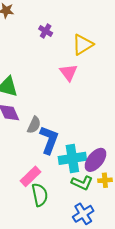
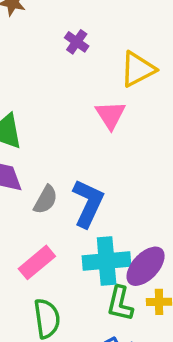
blue L-shape: (49, 140) -> (88, 203), moved
pink rectangle: (30, 176) -> (37, 262), moved
green L-shape: (82, 183) -> (120, 304), turned 75

